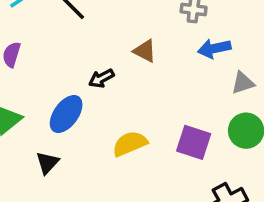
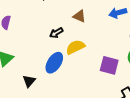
blue ellipse: (66, 114) -> (54, 63), moved
yellow semicircle: (130, 144) -> (75, 47), moved

